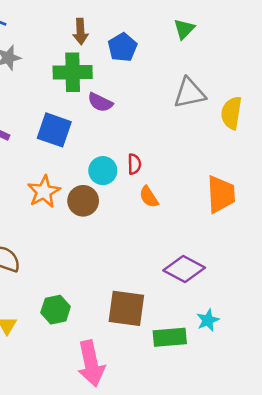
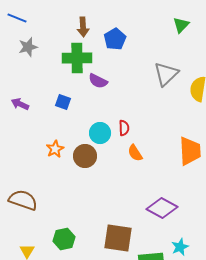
green triangle: (184, 29) -> (181, 25), moved
gray triangle: (189, 93) -> (166, 74), turned -32
blue square: (54, 130) -> (63, 102), size x0.6
orange star: (44, 192) -> (55, 149), size x0.7

